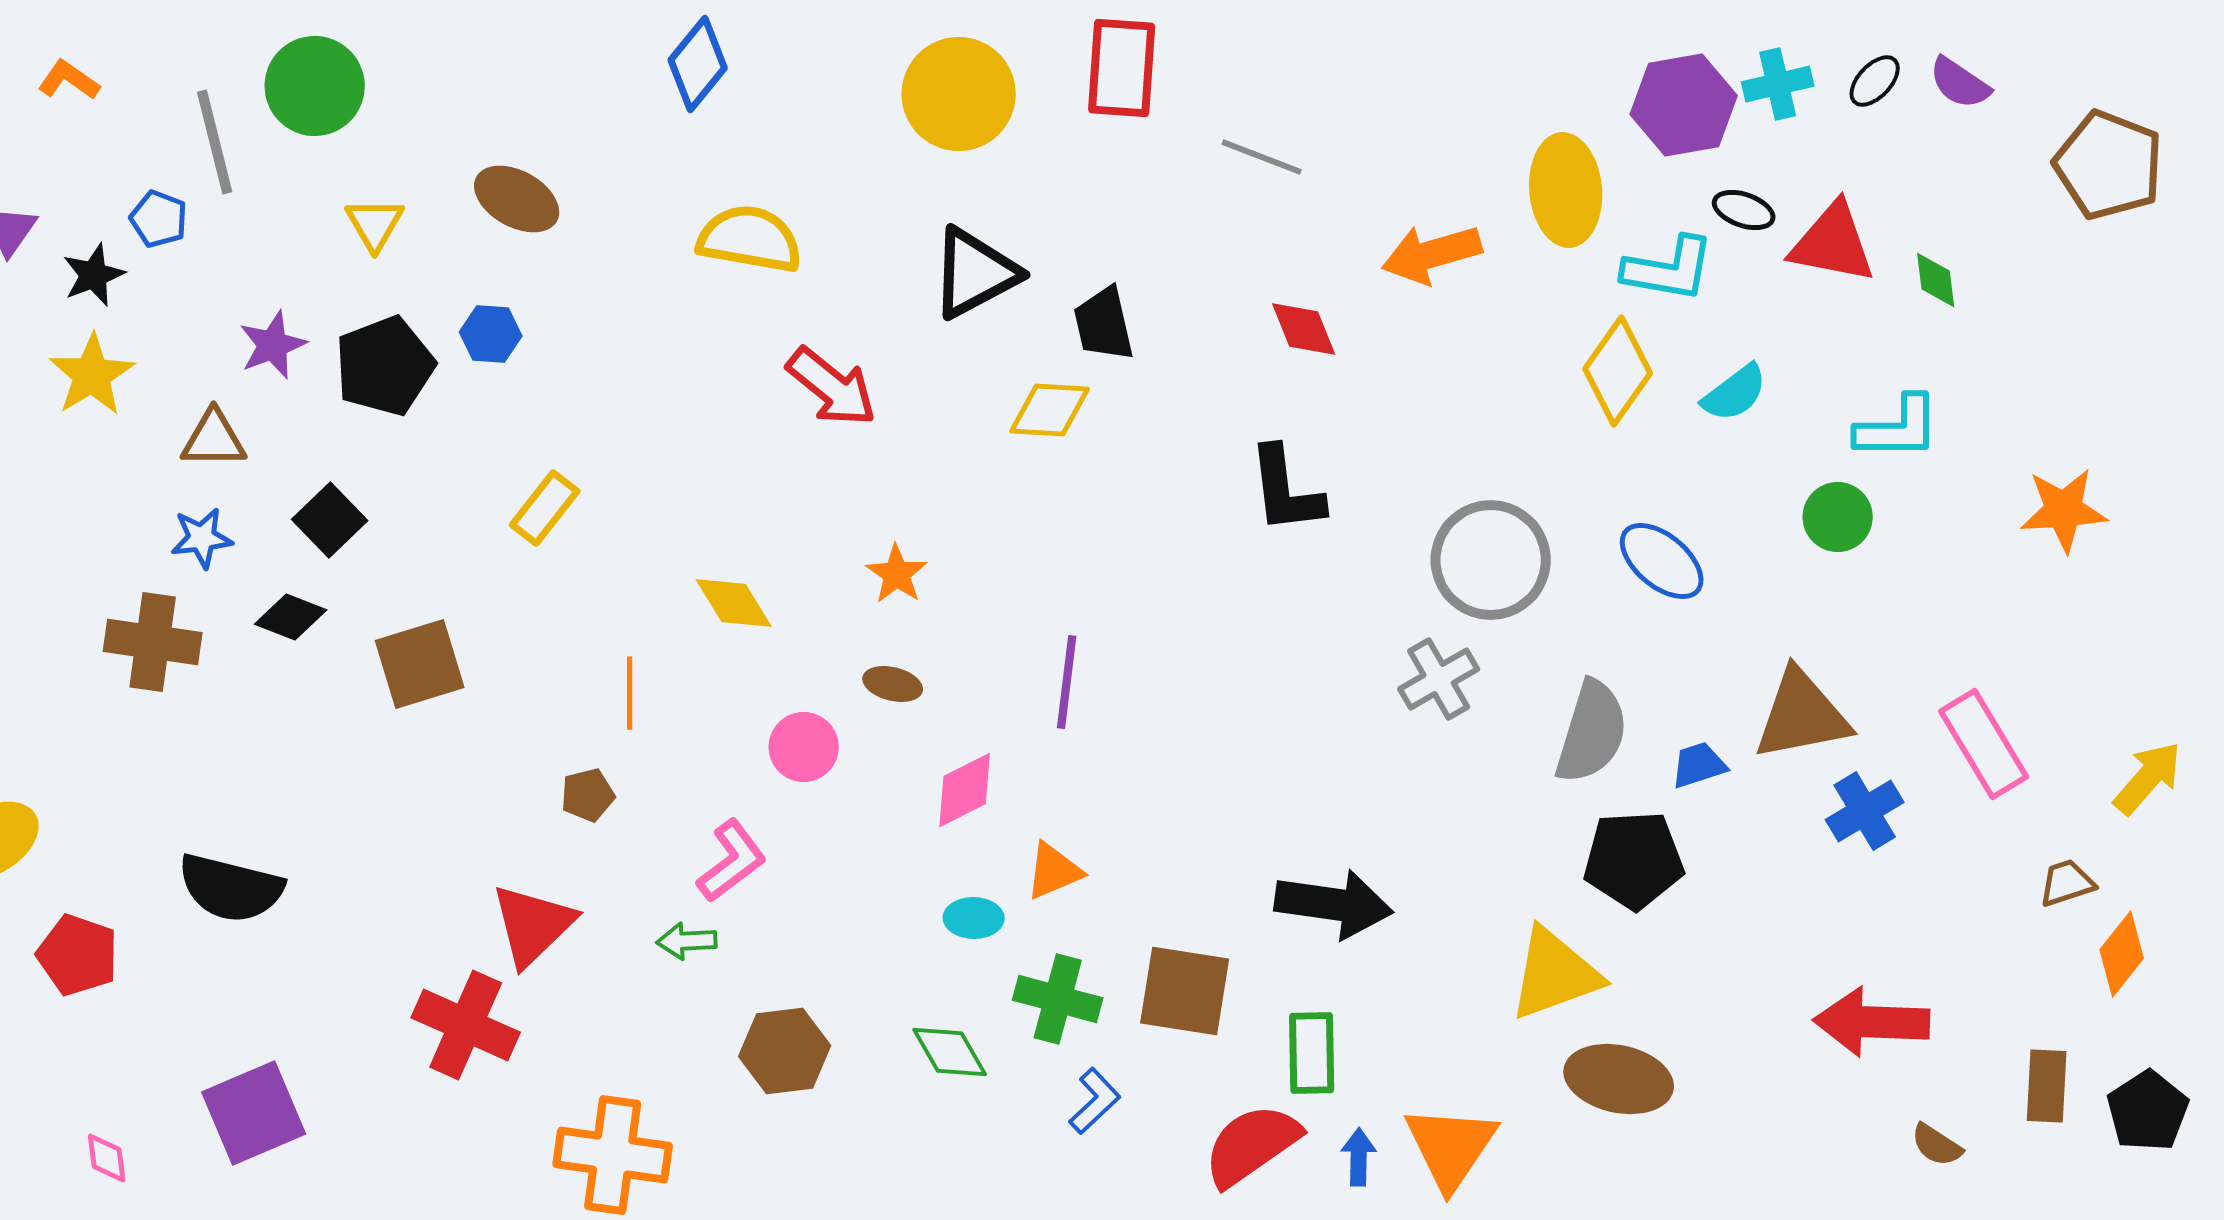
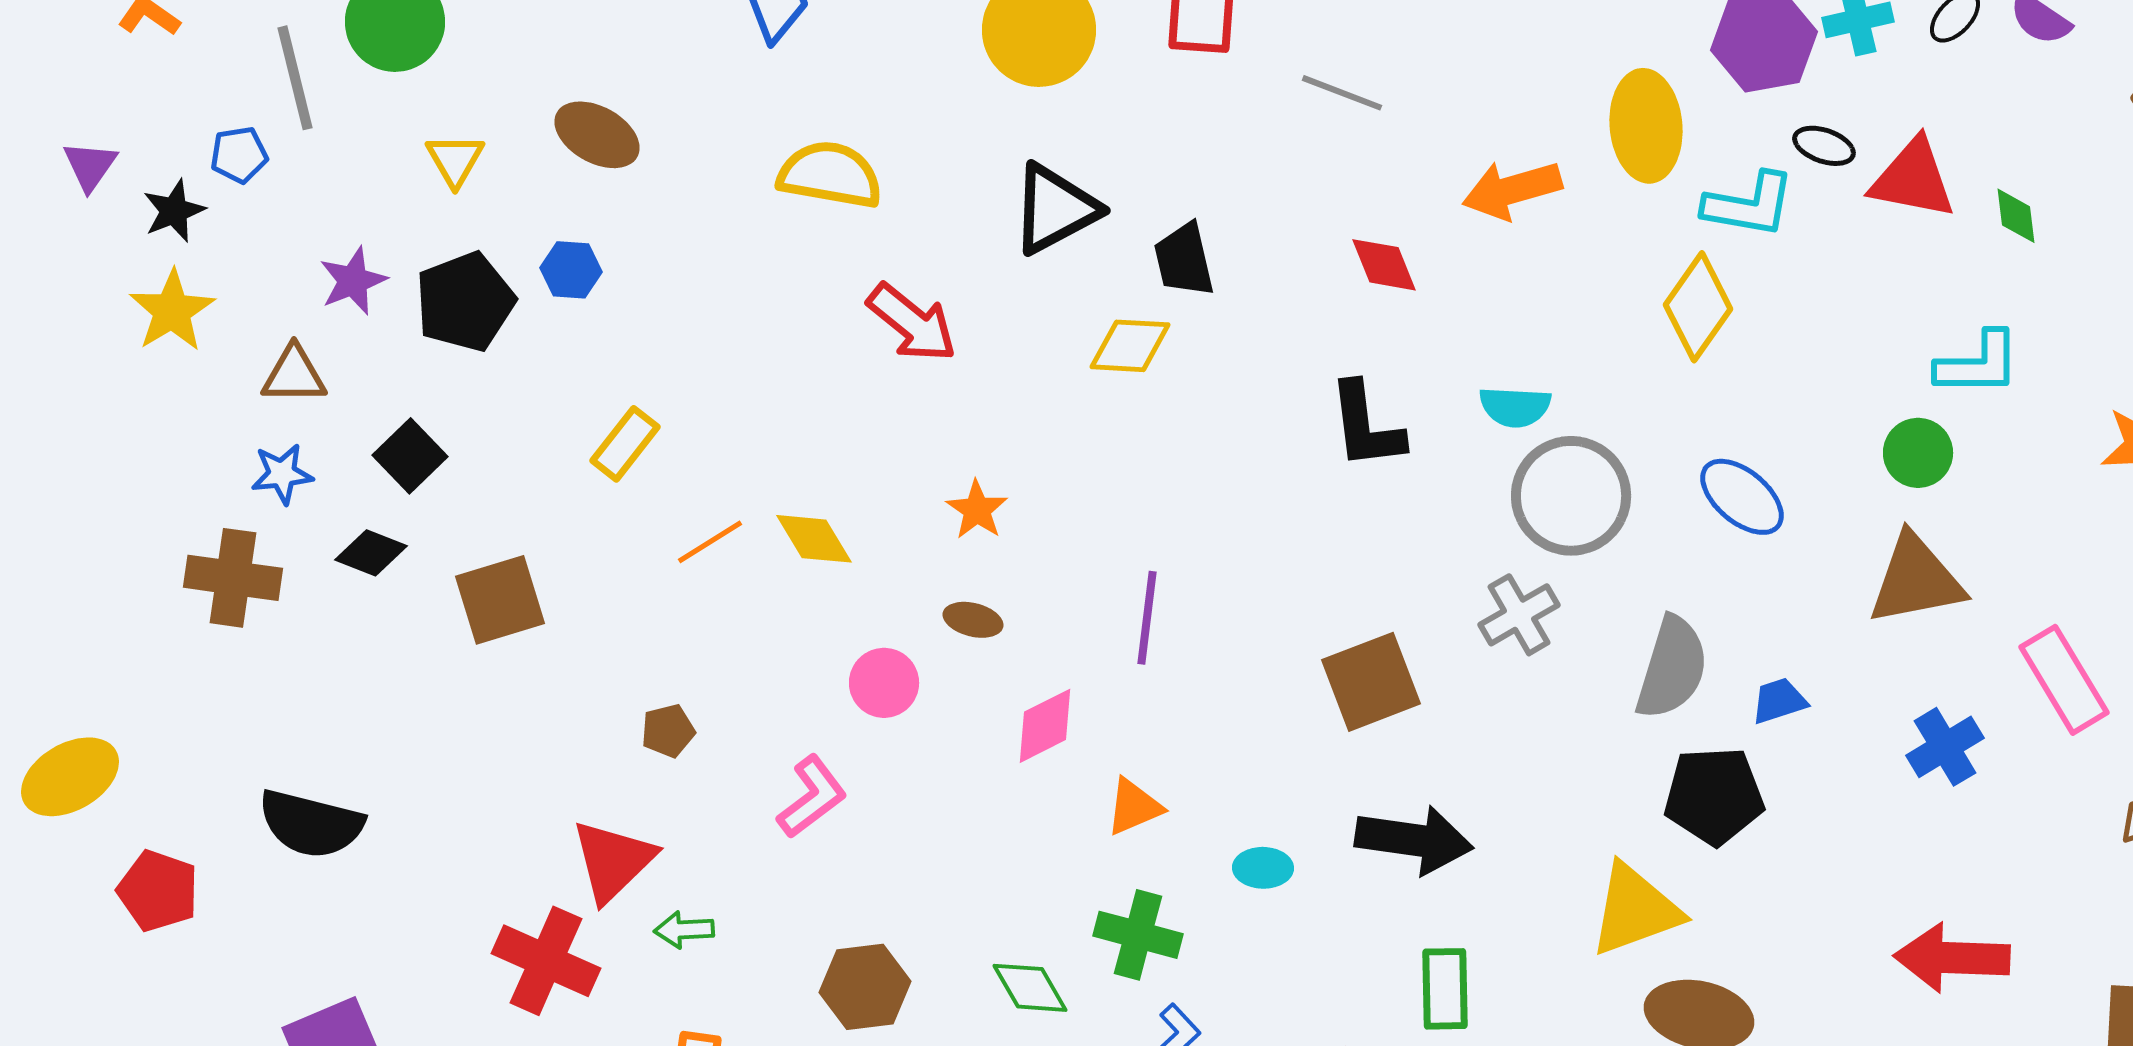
blue pentagon: (159, 219) -> (239, 155), turned -30
cyan semicircle: (1735, 393) -> (1515, 407), moved, turned 40
orange line: (630, 693) -> (710, 542), moved, turned 58
brown triangle: (1802, 715) -> (1916, 580), moved
cyan ellipse: (974, 918) -> (1263, 868), moved
green arrow: (687, 941) -> (684, 930), moved
brown square: (1185, 991) -> (1371, 682), moved, turned -30
green rectangle: (1312, 1053) -> (1445, 989), moved

